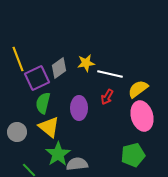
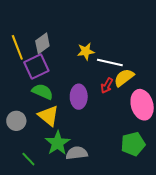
gray diamond: (59, 68) -> (42, 43), moved
yellow semicircle: (138, 89) -> (124, 78), moved
green semicircle: (43, 103) -> (42, 92), turned 100

